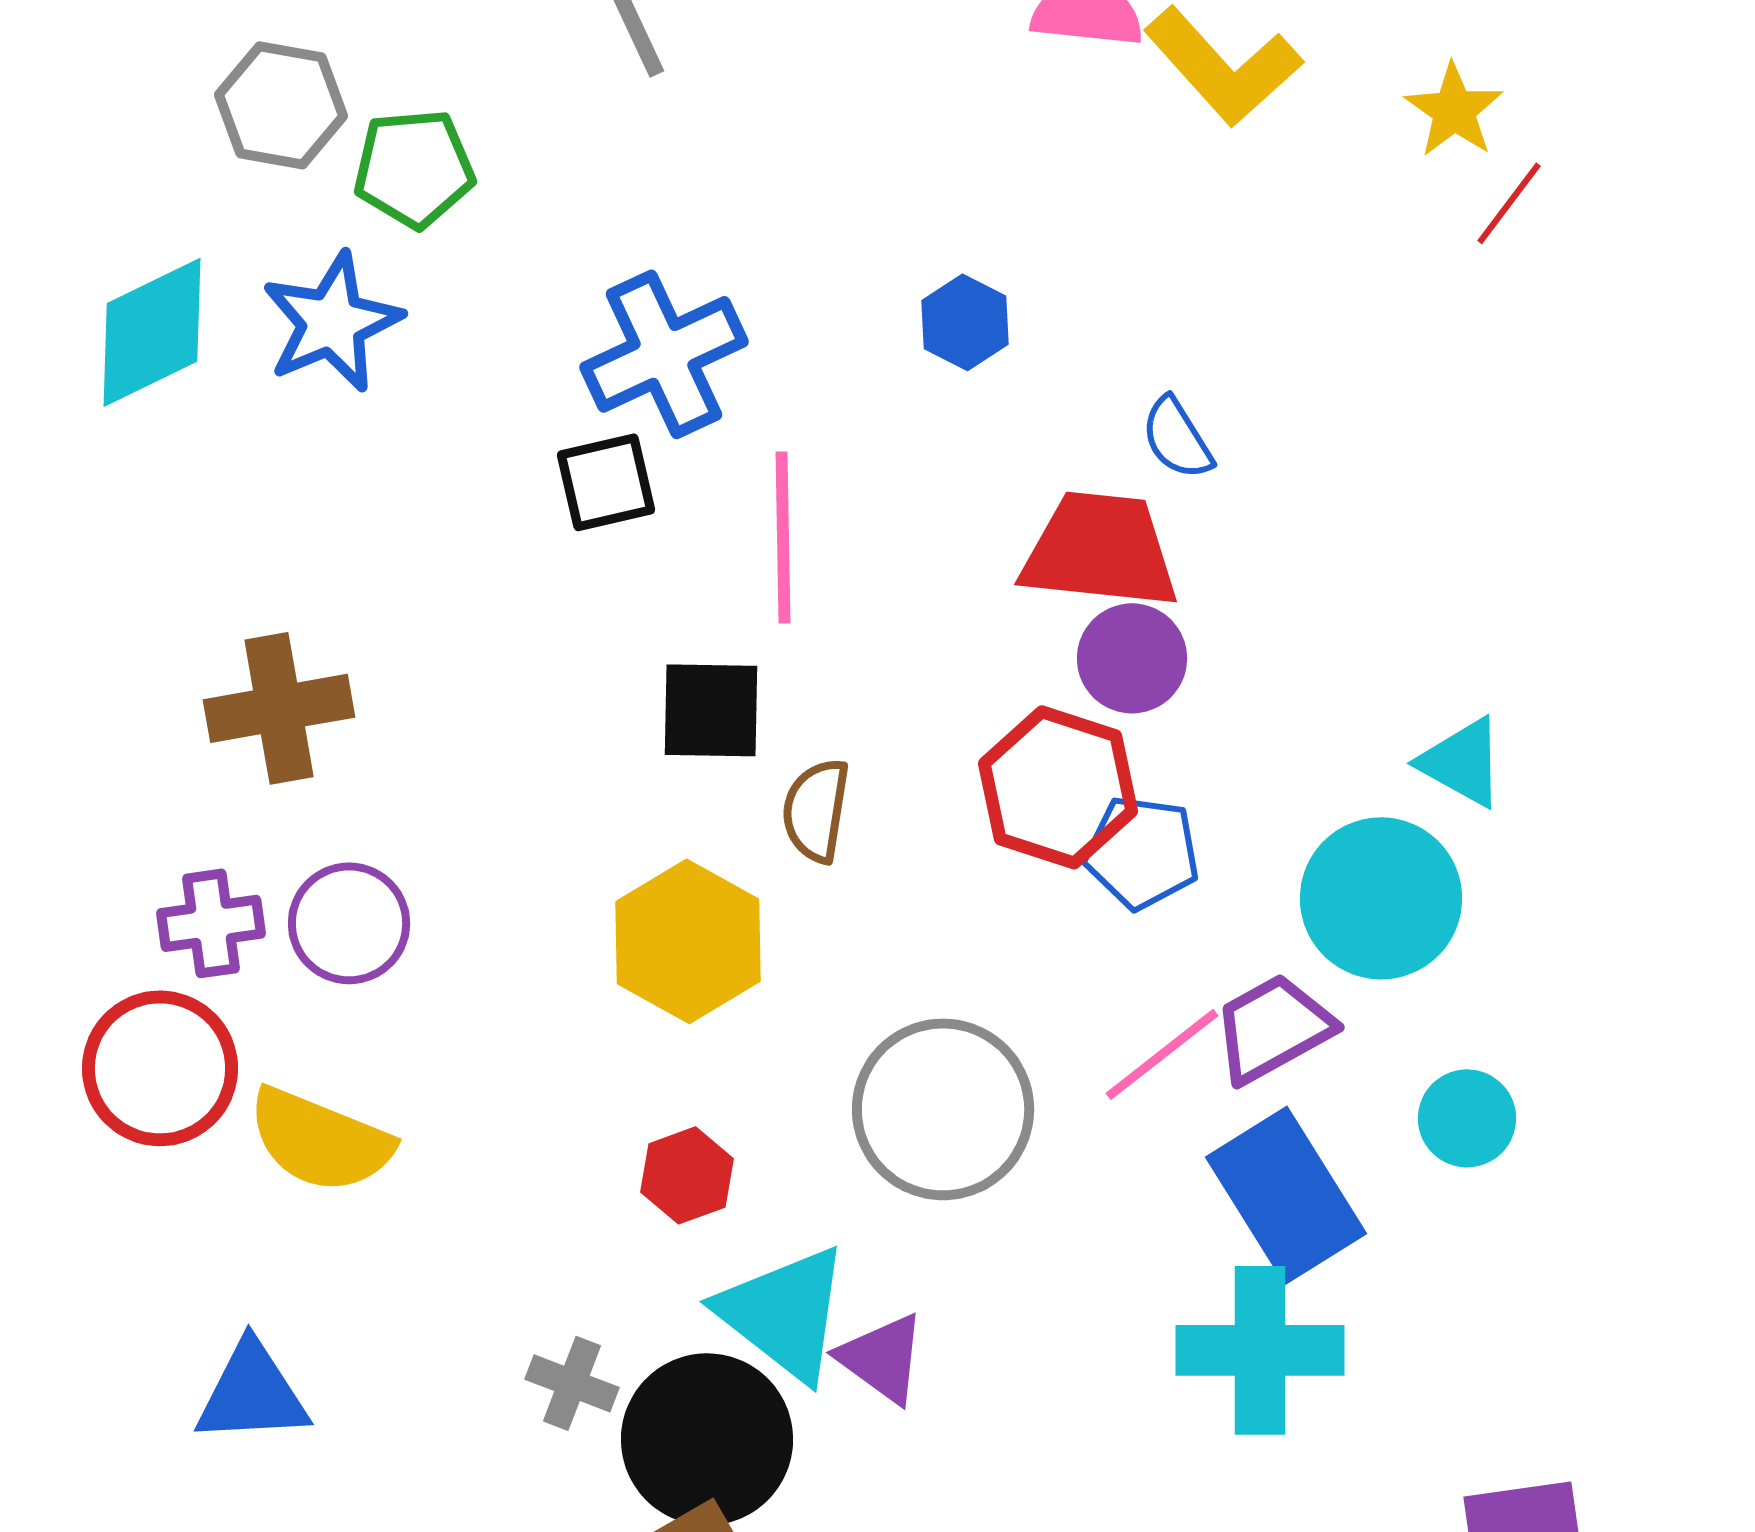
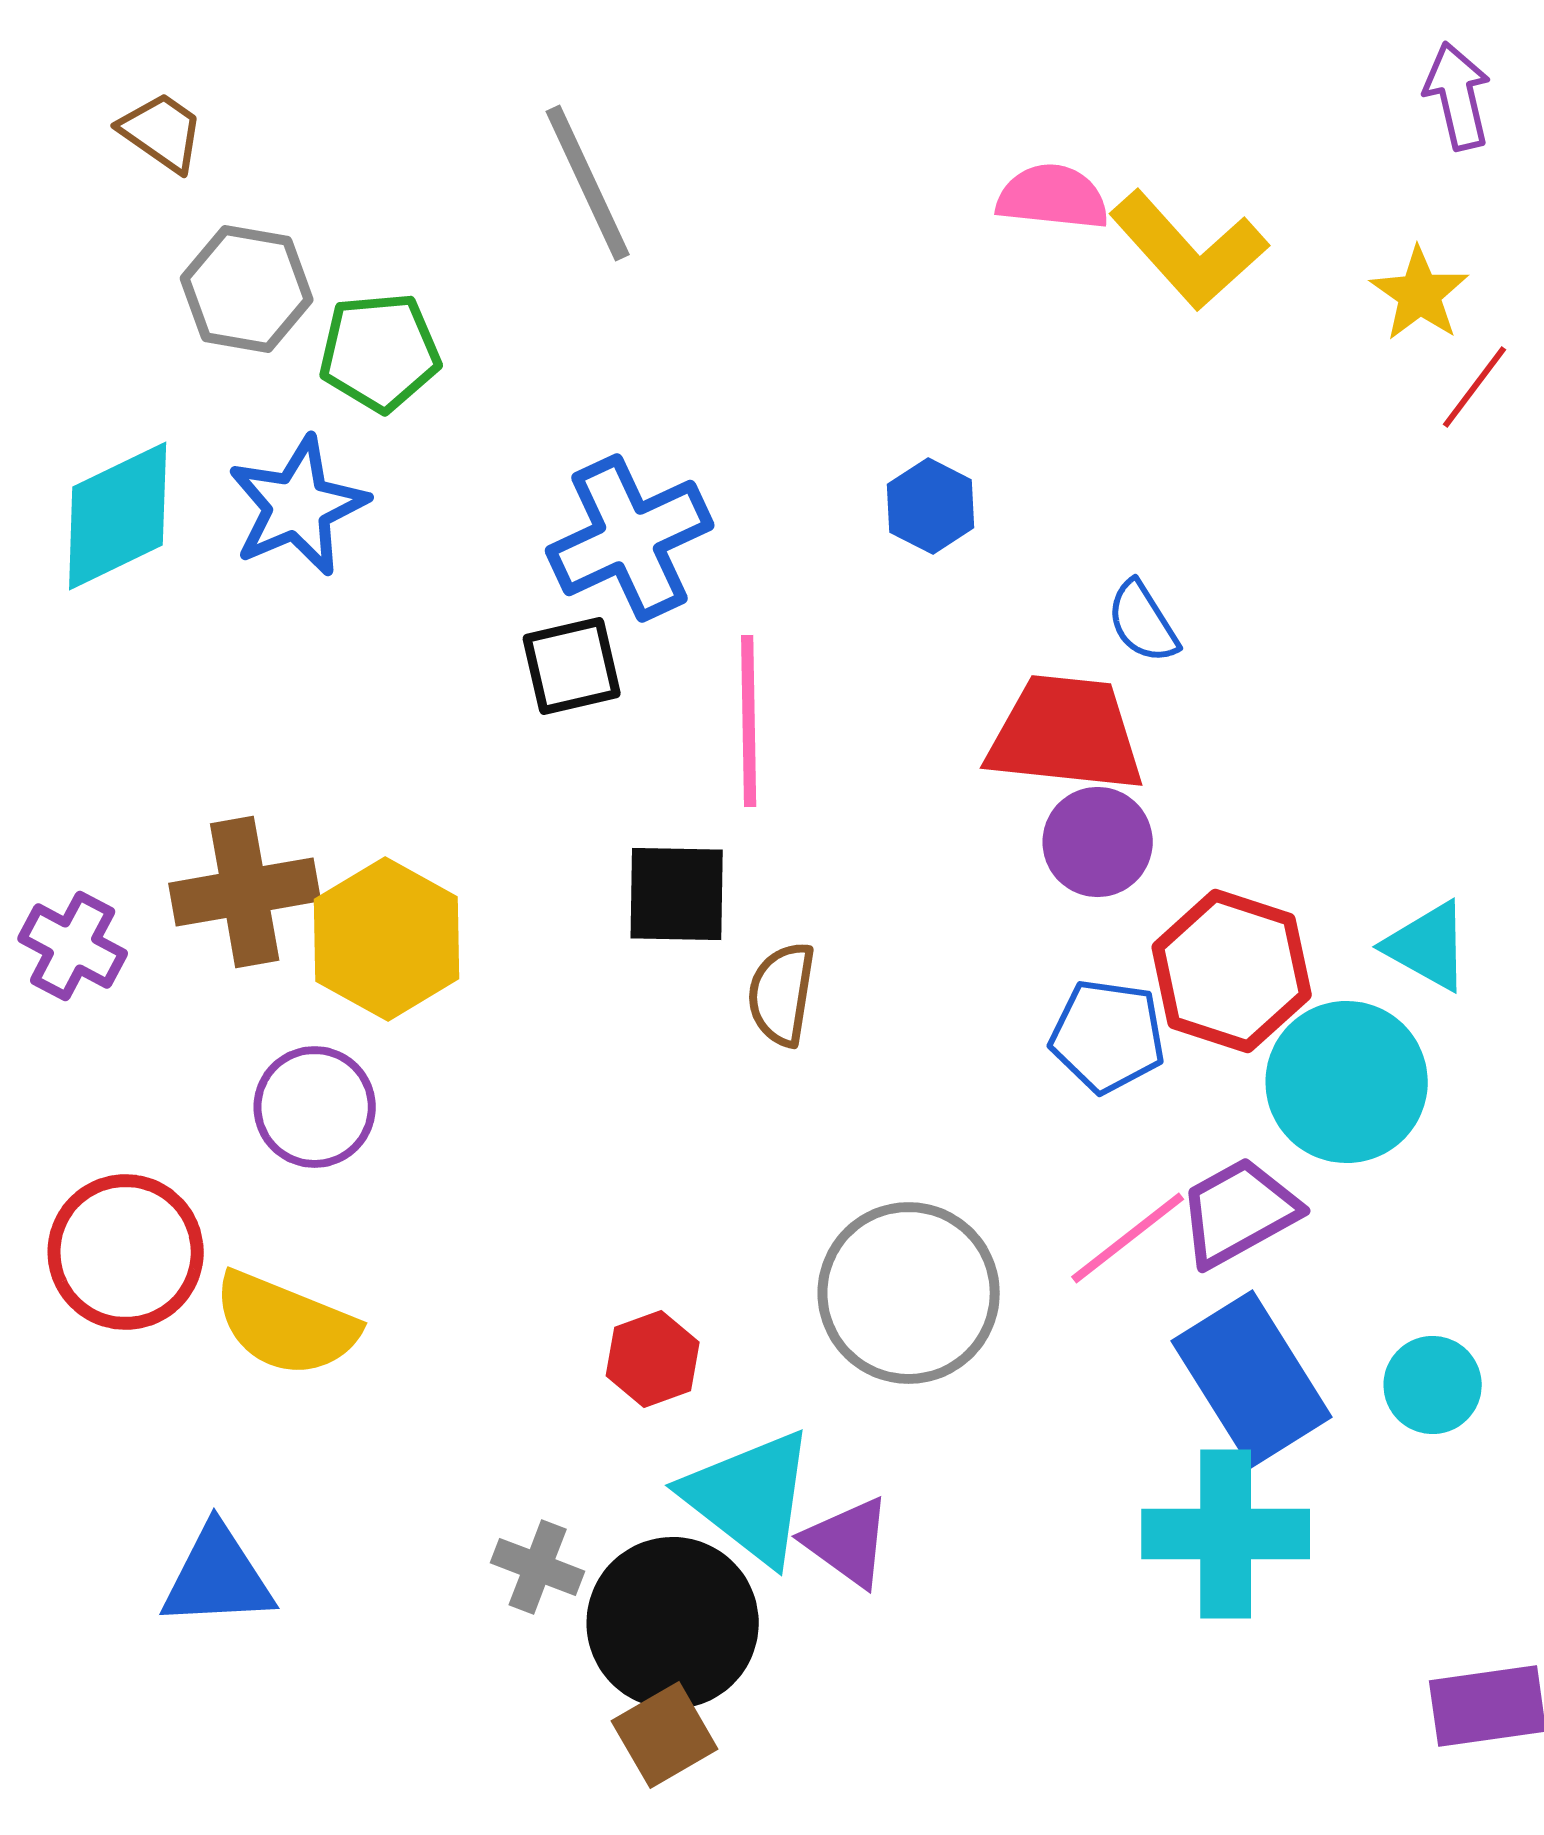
red hexagon: (1058, 787) -> (1232, 971), moved
purple cross: (211, 923) -> (73, 946), moved, turned 36
yellow hexagon: (688, 941) -> (387, 939), moved
cyan circle: (1467, 1118) -> (1433, 1385), moved

